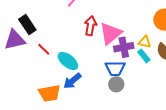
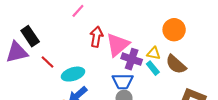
purple cross: (124, 47) -> (132, 59), turned 30
cyan ellipse: (68, 61) -> (73, 74), turned -55

